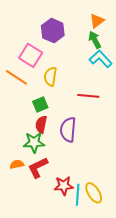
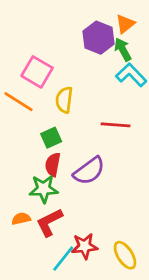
purple hexagon: (53, 31) -> (99, 38), moved
purple semicircle: (68, 130) -> (89, 171), turned -130
cyan line: (78, 195) -> (63, 259), moved, turned 35

